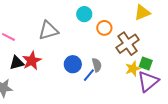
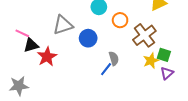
black triangle: (17, 63) -> (31, 45), moved
blue circle: (73, 64) -> (88, 38), moved
purple triangle: (148, 81) -> (167, 73), size x0.6

